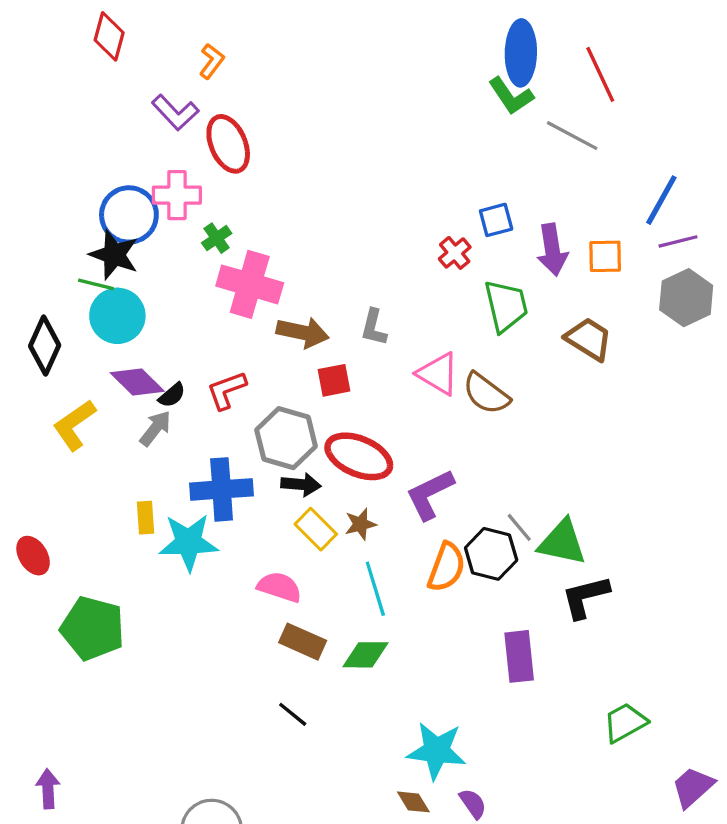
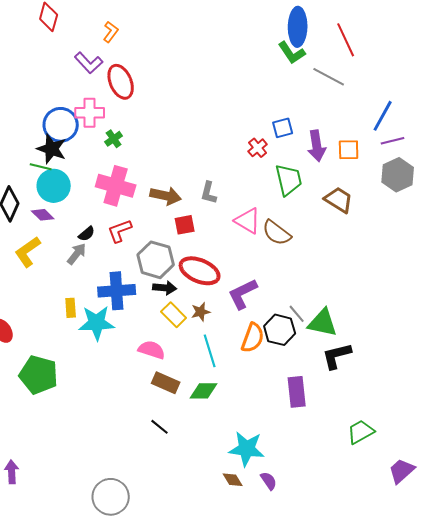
pink cross: (250, 284) -> (116, 186), moved
purple diamond: (137, 382) -> (43, 215), moved, size x0.7

